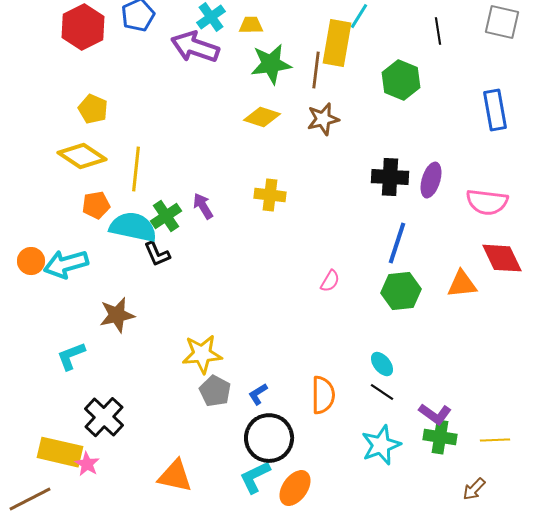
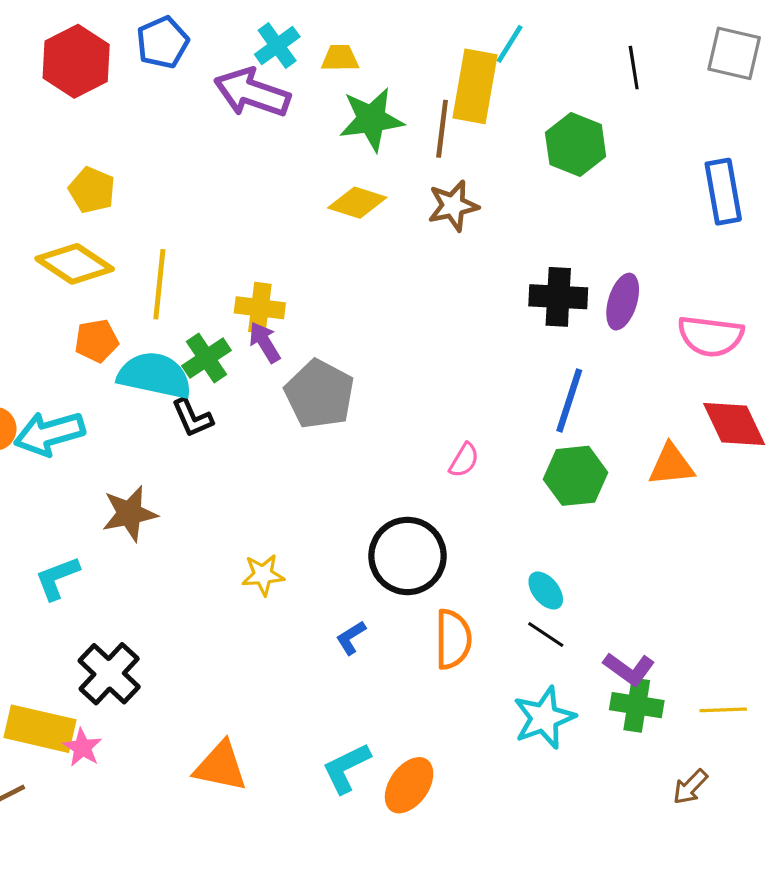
yellow cross: (270, 195) -> (260, 308), moved
yellow star: (202, 354) -> (263, 575), size x0.7
gray pentagon: (215, 391) -> (320, 394), moved, size x1.4
black circle: (269, 438) -> (408, 556), moved

